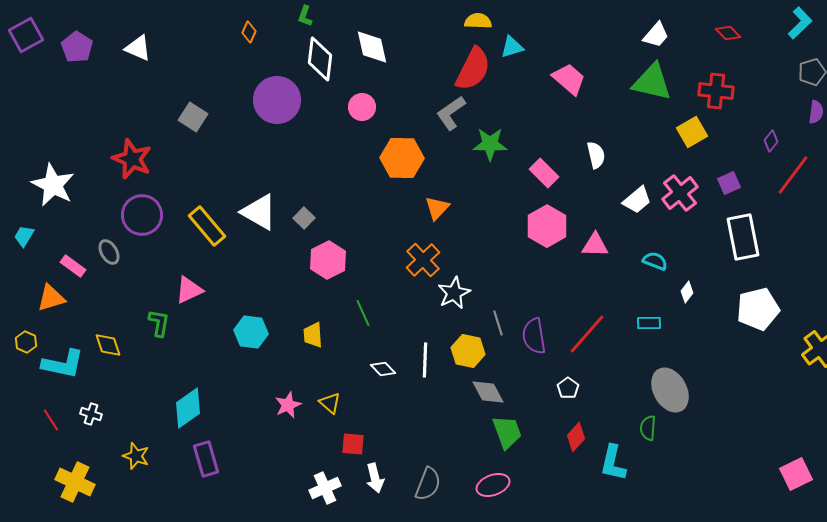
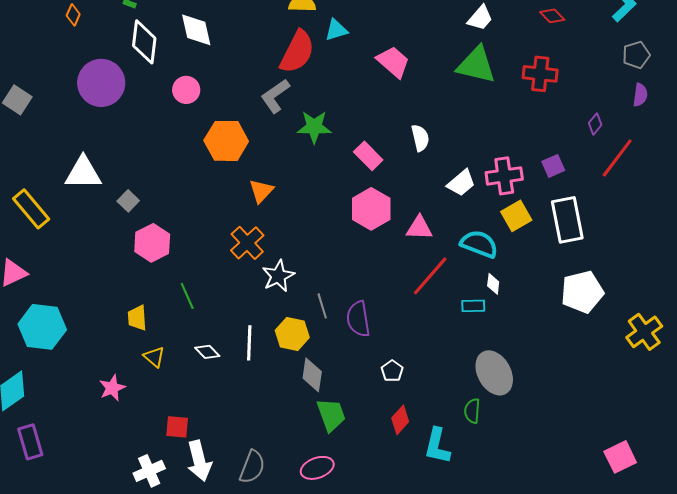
yellow square: (692, 132) -> (516, 216), moved
pink cross: (680, 193) -> (504, 176), turned 30
white triangle: (259, 212) -> (83, 173), moved, turned -30
cyan semicircle: (655, 261) -> (479, 244), size x1.5
white diamond: (687, 292) -> (493, 284), moved, turned -30
cyan hexagon: (251, 332) -> (42, 327), moved, size x1.4
red line: (587, 334) -> (430, 276), moved
gray diamond: (488, 392) -> (312, 375), turned 36
yellow triangle: (330, 403) -> (154, 357), moved
white arrow: (375, 478) -> (199, 461), size x1.4

